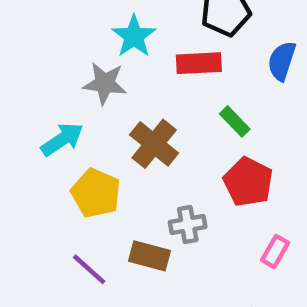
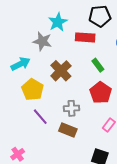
brown rectangle: (150, 256) -> (68, 130), moved
purple line: (89, 269) -> (40, 117), moved

